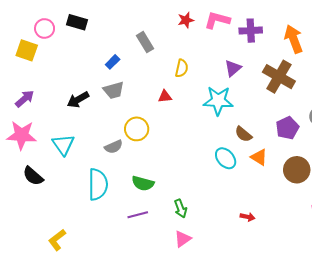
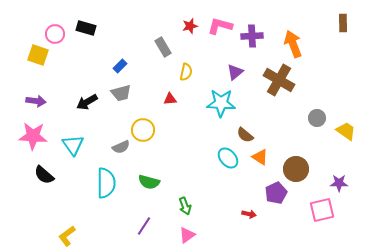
gray rectangle: (145, 42) -> (163, 47), moved
purple arrow: (25, 99) -> (36, 101), turned 48
purple pentagon: (287, 128) -> (276, 193), moved
purple line: (138, 215) -> (144, 226), moved, turned -42

